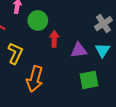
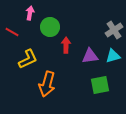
cyan triangle: (102, 50) -> (113, 56), turned 42
yellow L-shape: (15, 53) -> (28, 59), turned 40

